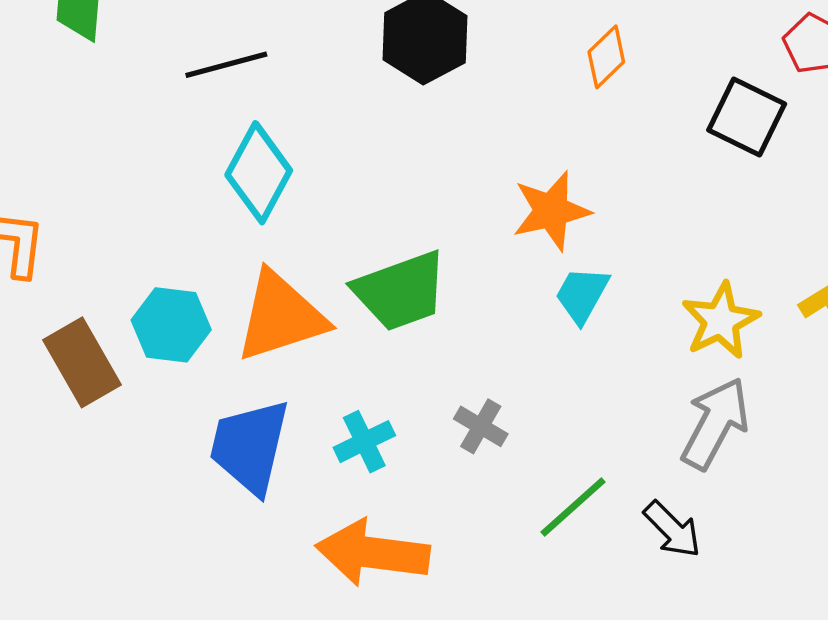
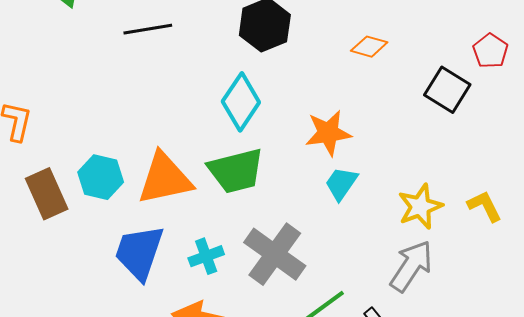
orange diamond: (606, 57) -> (369, 47), turned 54
cyan diamond: (259, 173) -> (241, 102), moved
gray cross: (481, 426) -> (275, 254), size x2.0

